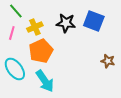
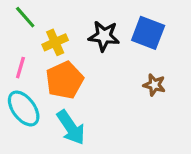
pink line: (12, 33) -> (20, 68), moved
brown star: (108, 61) -> (154, 85), moved

